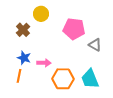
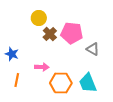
brown cross: (23, 30) -> (50, 34), moved
blue star: (24, 58) -> (12, 54), moved

